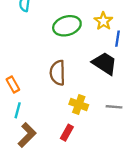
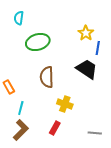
green ellipse: (67, 26) -> (38, 42), moved
gray line: (114, 107) -> (95, 133), moved
cyan line: (18, 110) -> (21, 108), moved

